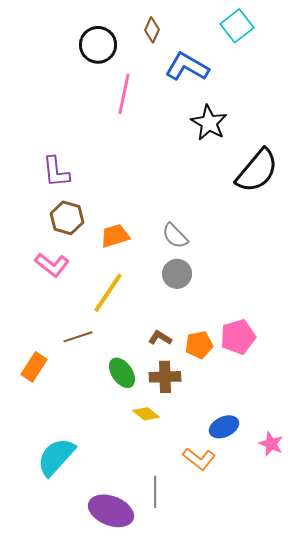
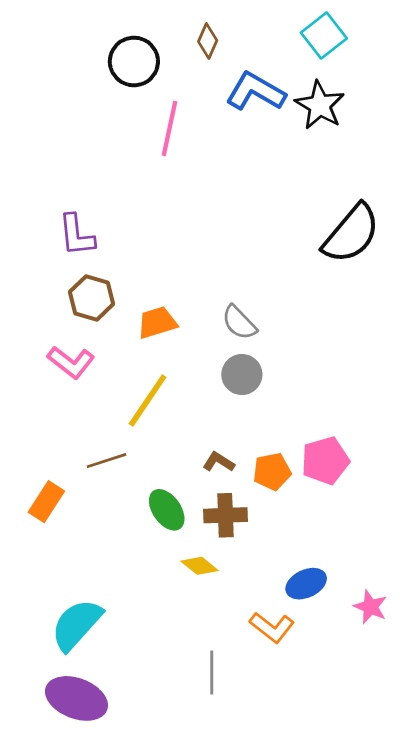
black star: (209, 123) -> (320, 105), moved
purple ellipse: (111, 511) -> (76, 698), moved

